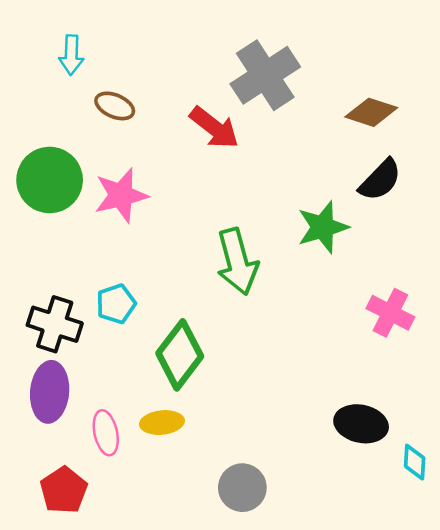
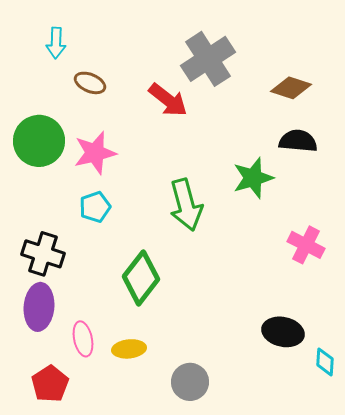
black semicircle: (380, 180) -> (298, 141), turned -129
cyan pentagon: (116, 304) -> (95, 207), moved
yellow ellipse: (162, 423) -> (129, 349), moved

